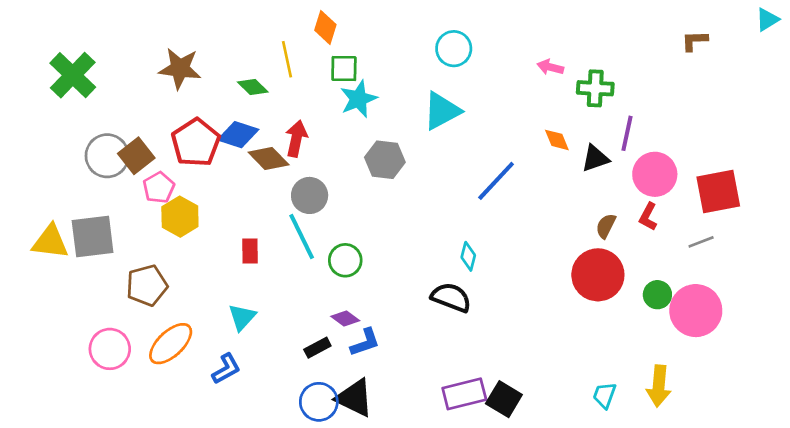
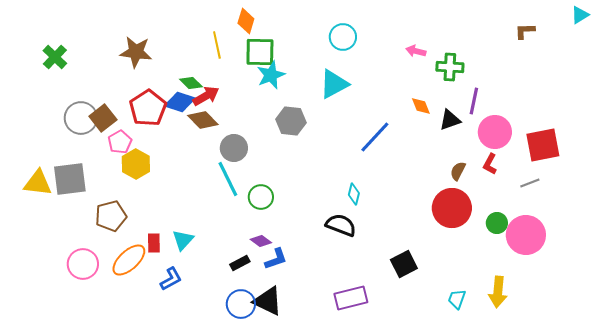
green square: (344, 68) -> (260, 52), size x1.4
green cross: (73, 75) -> (55, 57), size x0.7
green diamond: (253, 87) -> (191, 83), moved
red arrow: (296, 139) -> (206, 96), moved, turned 48
red rectangle: (250, 251) -> (154, 243), moved
black square: (504, 399) -> (404, 264), moved, turned 32

